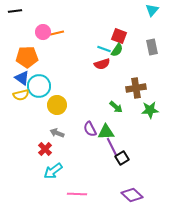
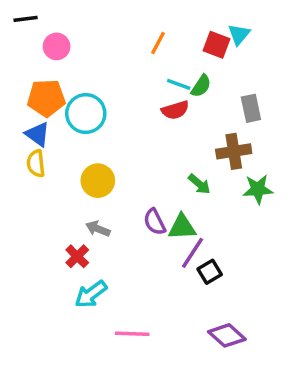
cyan triangle: (152, 10) -> (239, 34), moved
pink circle: (43, 32) -> (57, 46), moved
orange line: (57, 33) -> (158, 43), moved, turned -48
red square: (119, 36) -> (217, 45), moved
gray rectangle: (152, 47) -> (251, 108), moved
cyan circle: (39, 86) -> (86, 114), moved
yellow semicircle: (21, 95) -> (36, 163), turned 98
purple line: (112, 147) -> (192, 253), turned 60

